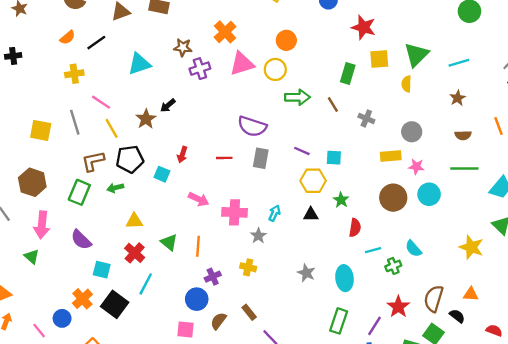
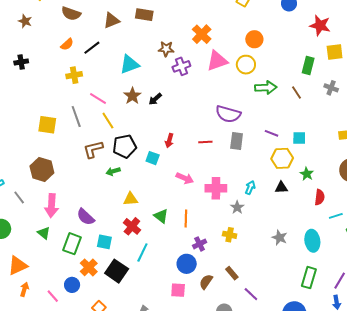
gray cross: (366, 118) -> (331, 88), moved
brown star: (146, 119) -> (132, 96), moved
green rectangle: (79, 192) -> (72, 244), moved

